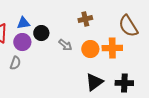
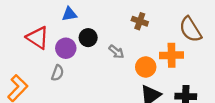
brown cross: (85, 19) -> (140, 21), turned 32
blue triangle: (23, 23) -> (69, 14), moved
orange circle: (90, 49) -> (146, 67), moved

